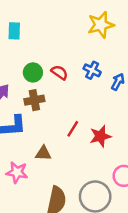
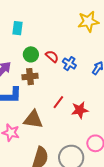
cyan rectangle: (14, 31) -> (18, 28), moved
blue cross: (92, 70) -> (69, 64), moved
brown triangle: (43, 153) -> (33, 119), size x1.5

